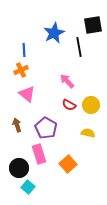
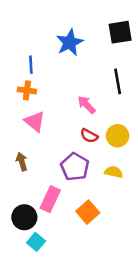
black line: (79, 47) -> (118, 81), moved
orange cross: (21, 70) -> (27, 90), turned 32
purple pentagon: (46, 128) -> (75, 167), moved
pink rectangle: (39, 154) -> (50, 199), turned 42

